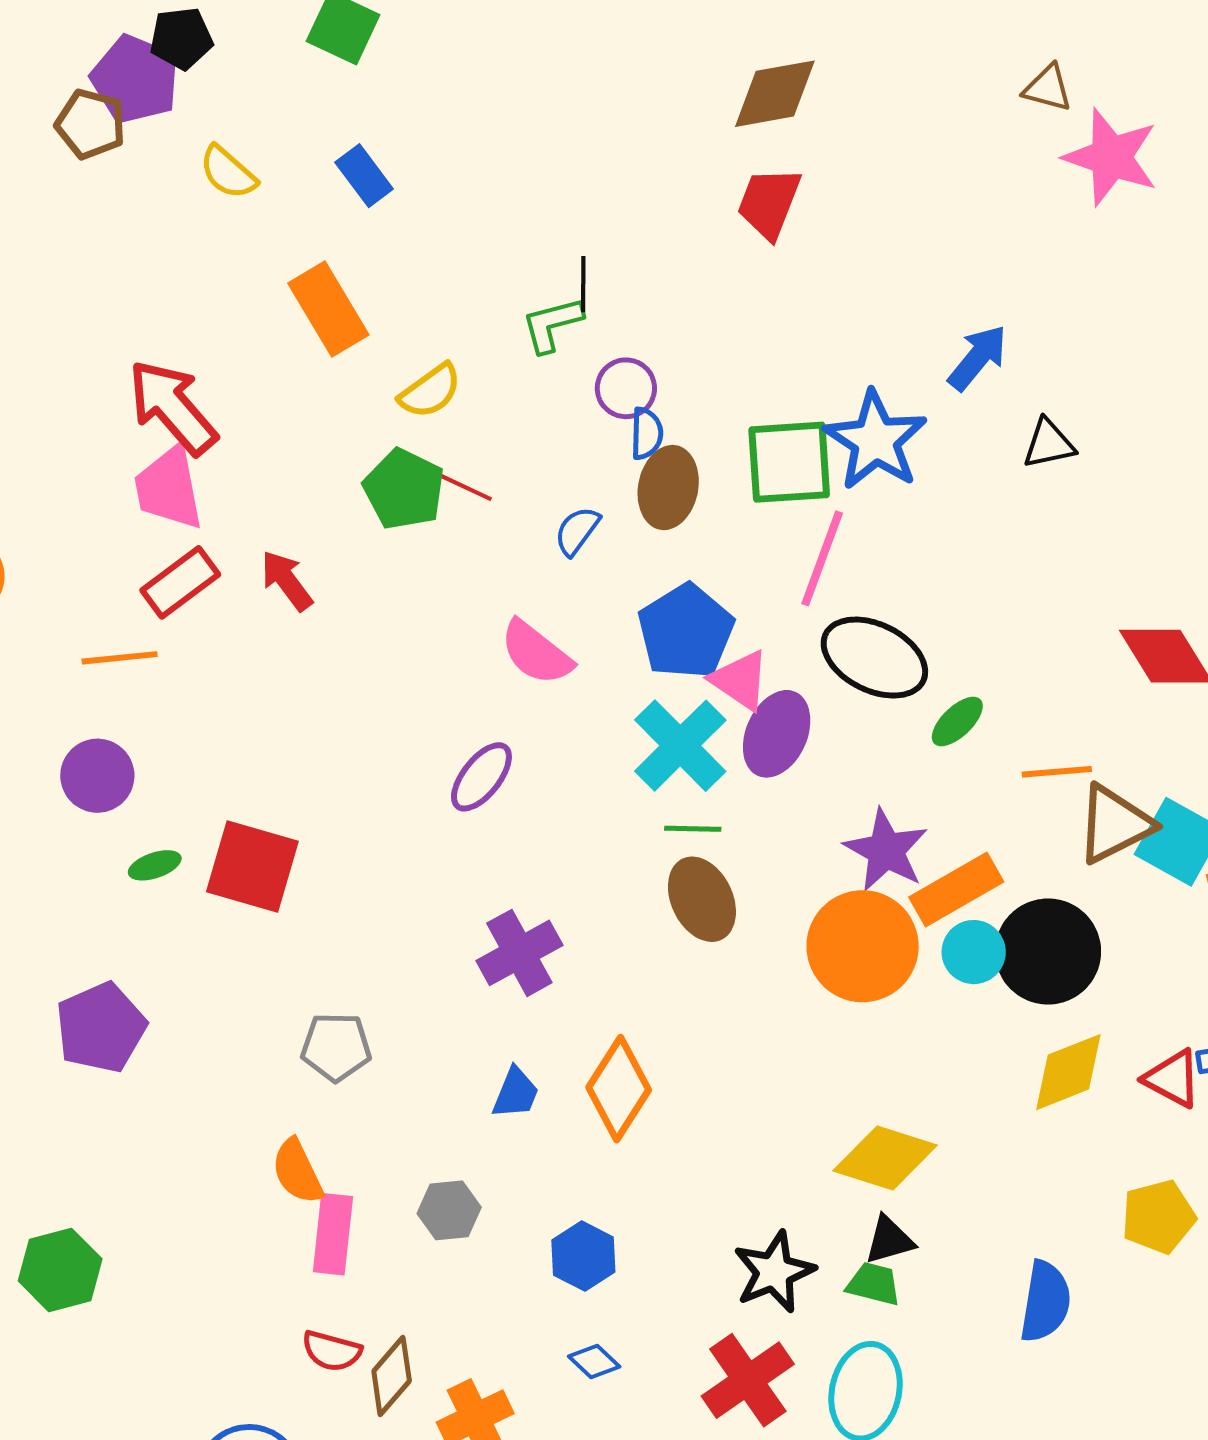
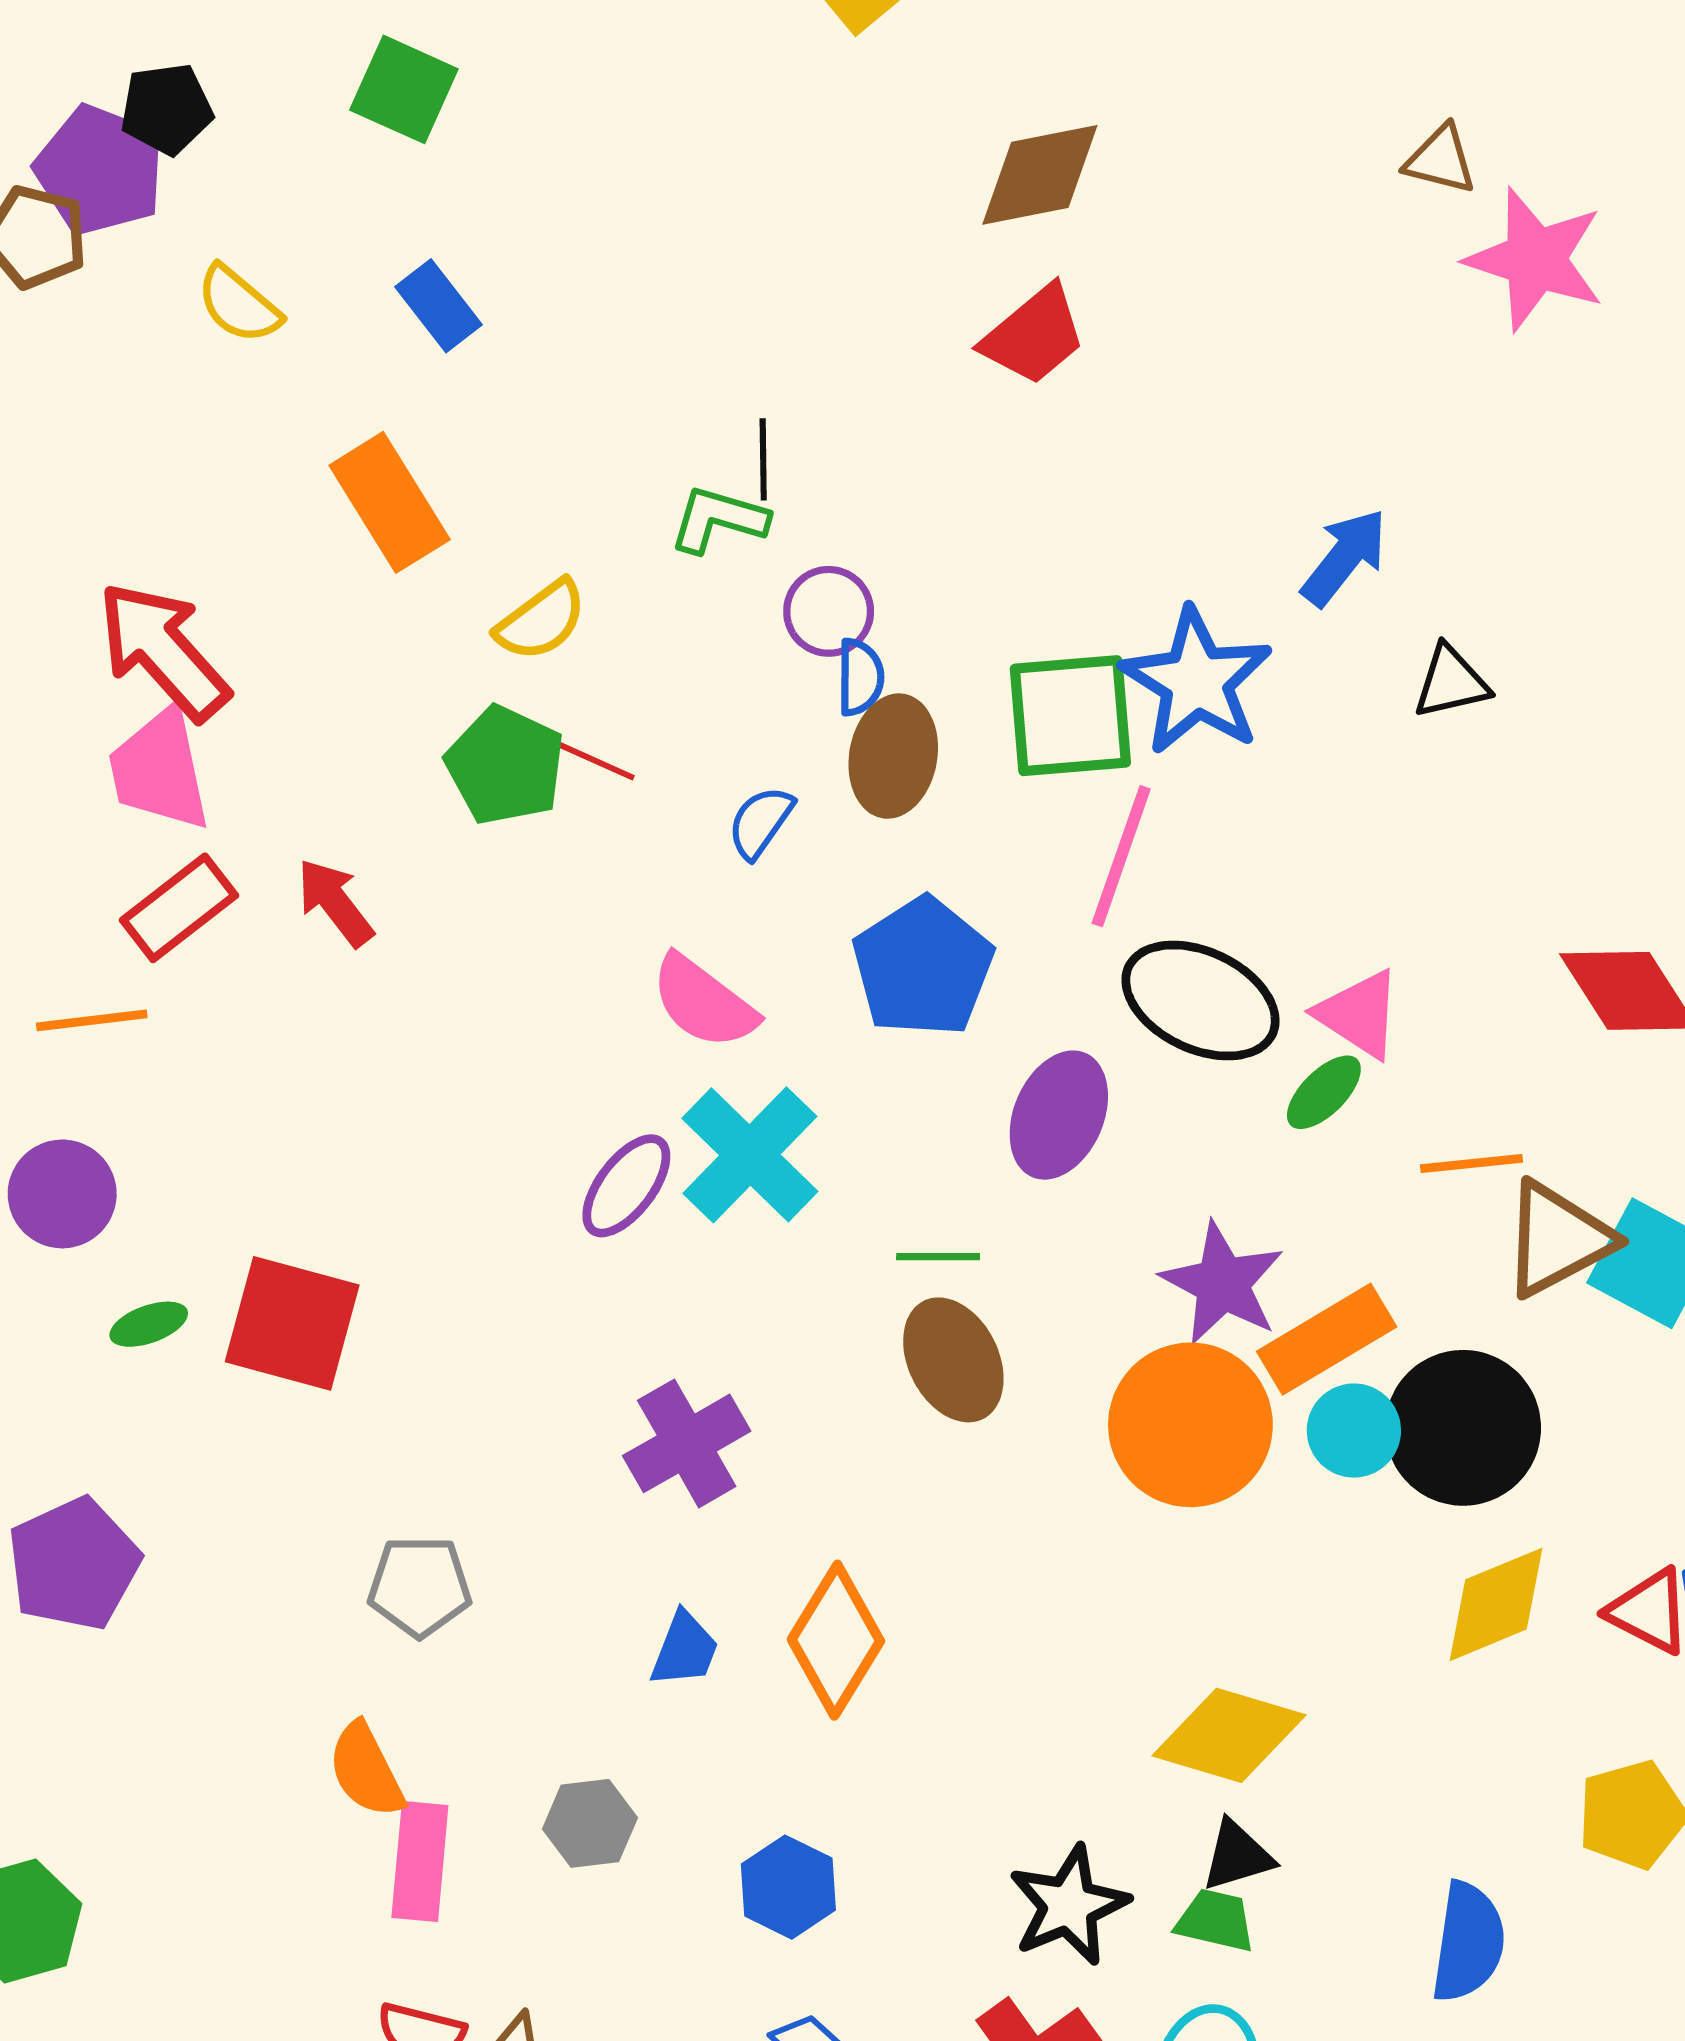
red trapezoid: (769, 203) -> (1034, 335), turned -150
green L-shape: (552, 324) -> (719, 519), turned 32
pink triangle: (740, 680) -> (1359, 1014), moved
cyan cross: (680, 746) -> (750, 1155), moved

